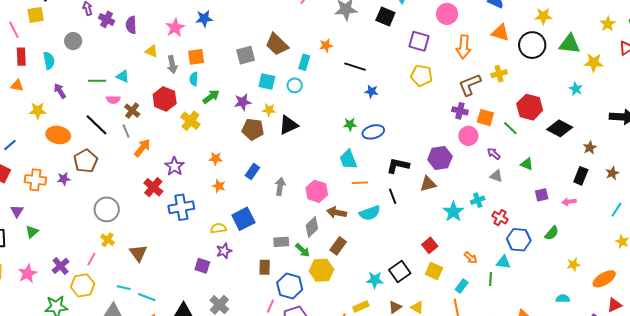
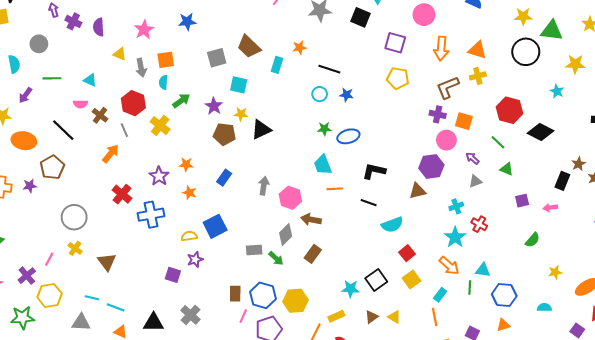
blue star: (204, 19) -> (187, 22), moved
orange triangle: (500, 33) -> (477, 50), moved
green triangle: (570, 44) -> (552, 31), moved
black circle: (532, 45) -> (526, 52), moved
green line: (97, 81) -> (52, 78), moved
cyan circle: (295, 85) -> (320, 94), moved
purple arrow: (60, 91) -> (25, 95), turned -112
purple star: (243, 102) -> (214, 106), turned -30
green line: (510, 128) -> (498, 142), moved
gray line: (126, 131) -> (124, 130), moved
brown star: (590, 148) -> (579, 164), moved
purple hexagon: (440, 158) -> (431, 167), moved
purple star: (175, 166) -> (159, 176), moved
gray triangle: (496, 176) -> (475, 181), turned -40
brown triangle: (428, 184) -> (417, 191), moved
gray arrow: (280, 186) -> (264, 186), moved
black line: (393, 196) -> (369, 203), turned -49
cyan star: (453, 212) -> (455, 237), moved
cyan semicircle: (370, 213) -> (392, 225), moved
blue hexagon: (519, 240) -> (504, 295), moved
orange arrow: (471, 258) -> (449, 266), size x1.5
pink line: (91, 259) -> (49, 259), moved
brown rectangle: (265, 267) -> (235, 294), moved
yellow hexagon: (322, 270) -> (295, 301), moved
yellow square: (434, 271) -> (412, 279), turned 30

